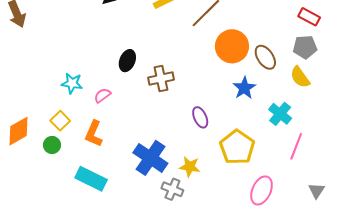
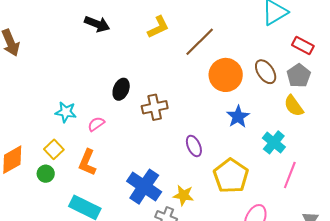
gray pentagon: (305, 47) -> (299, 76), turned -30
brown ellipse: (265, 57) -> (266, 72), moved

